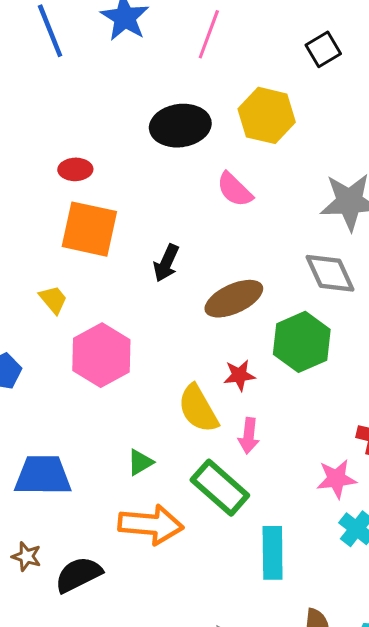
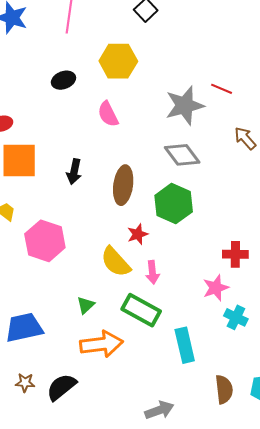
black ellipse: (180, 126) -> (63, 80), size x0.6
pink semicircle: (235, 190) -> (108, 114), turned 32
brown ellipse: (234, 299) -> (123, 185), turned -45

